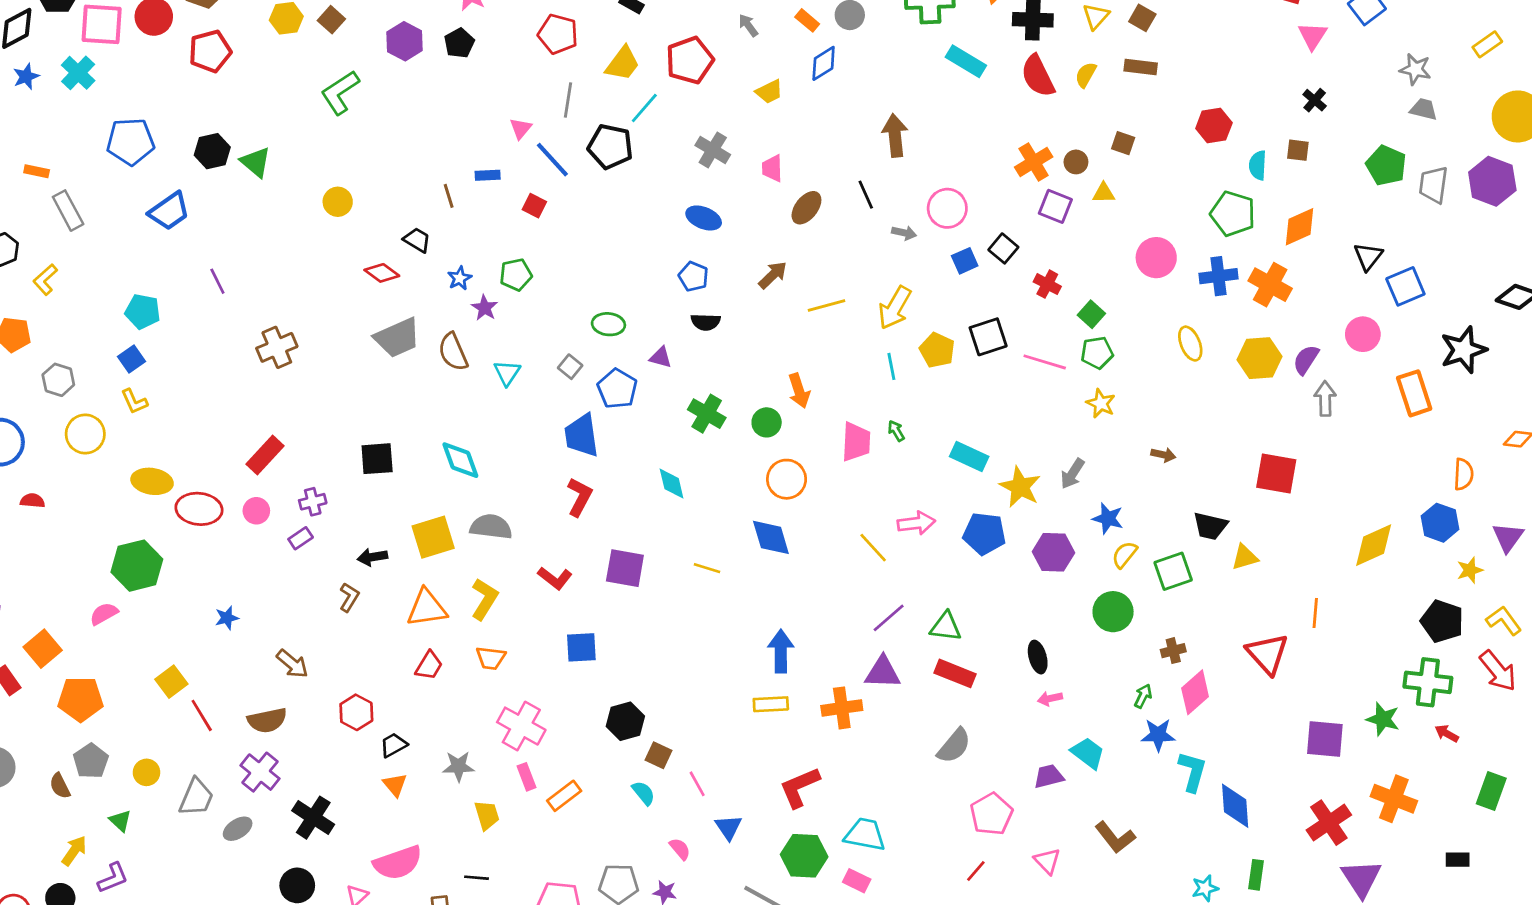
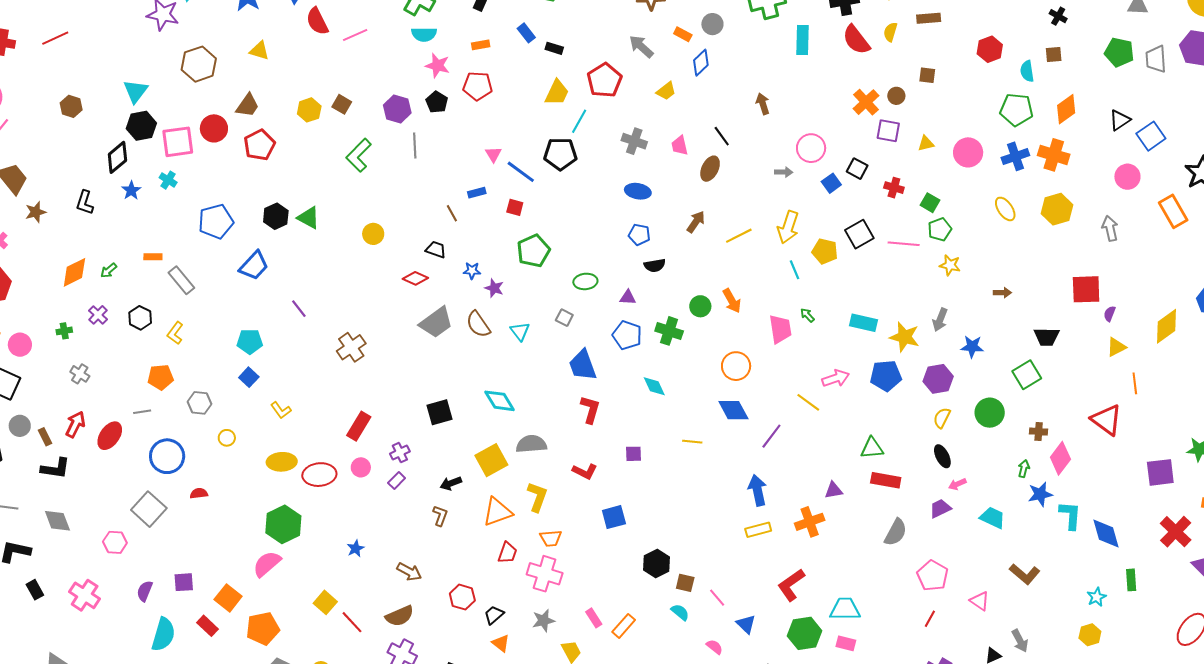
gray arrow: (748, 25) -> (641, 47), size x1.5
red pentagon: (558, 34) -> (478, 86), moved
cyan rectangle: (966, 61) -> (802, 40), turned 72
cyan cross: (78, 73) -> (168, 180), size x0.7
gray line: (568, 100) -> (415, 146), moved
brown arrow: (895, 135) -> (763, 104), size x0.7
yellow triangle: (1104, 193) -> (926, 143), moved
black line: (866, 195) -> (722, 136), moved
black triangle: (1368, 256) -> (1120, 120), turned 30
green pentagon: (516, 275) -> (533, 251), moved, size x1.4
blue star: (460, 278) -> (472, 271), turned -30
purple semicircle: (1306, 360) -> (1110, 314), moved, size x0.7
blue pentagon: (617, 389) -> (627, 335), moved
yellow L-shape: (134, 401) -> (281, 410), moved
green circle: (767, 422) -> (700, 306), moved
yellow circle: (85, 434) -> (227, 438), size x0.6
yellow semicircle: (1124, 555) -> (942, 418), moved
yellow triangle: (1245, 557) -> (1116, 347), moved
purple square: (625, 568) -> (633, 454), size x0.6
pink semicircle: (104, 614) -> (267, 564), size x1.4
purple line: (889, 618) -> (771, 436), moved
brown cross: (1173, 651) -> (1039, 432), turned 30
purple triangle: (883, 672) -> (834, 490), size x0.7
pink cross: (521, 726) -> (545, 574), moved
purple trapezoid: (1049, 776) -> (940, 508), moved

